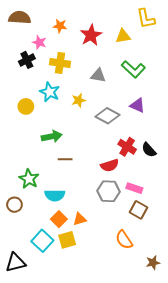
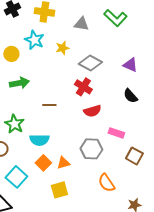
purple triangle: (137, 105) -> (130, 65), moved
green arrow: (52, 136) -> (19, 83), moved
red cross: (127, 147) -> (83, 87), moved
gray hexagon: (109, 191) -> (91, 149), moved
brown square: (139, 210) -> (134, 156), moved
yellow square: (67, 240) -> (59, 190), moved
cyan square: (42, 241) -> (16, 177), moved

